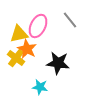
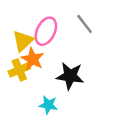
yellow triangle: (19, 34) -> (23, 41), turned -30
yellow cross: (16, 58) -> (19, 70), turned 30

